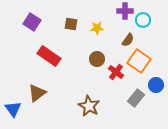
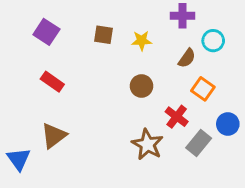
cyan circle: (143, 20) -> (213, 41), moved
red rectangle: (49, 56) -> (52, 82), moved, size x0.7
orange square: (139, 61) -> (203, 89), size x0.7
red cross: (116, 72) -> (177, 117), moved
brown star: (89, 106) -> (147, 144), moved

